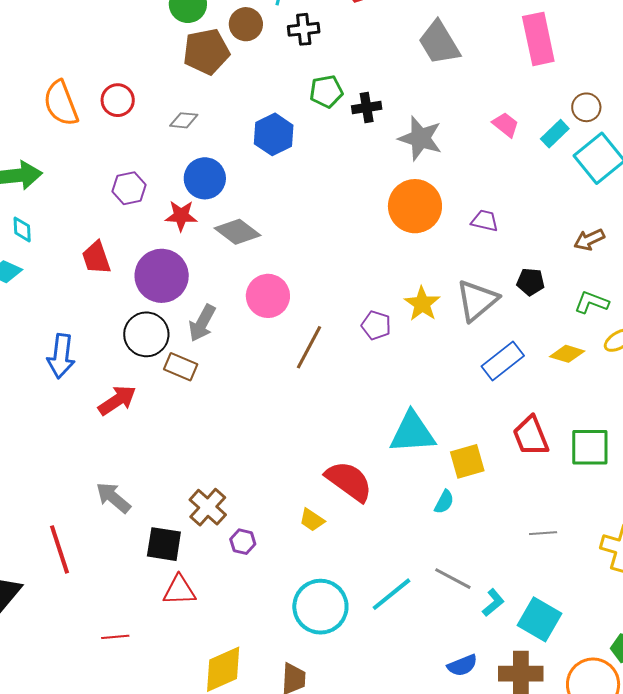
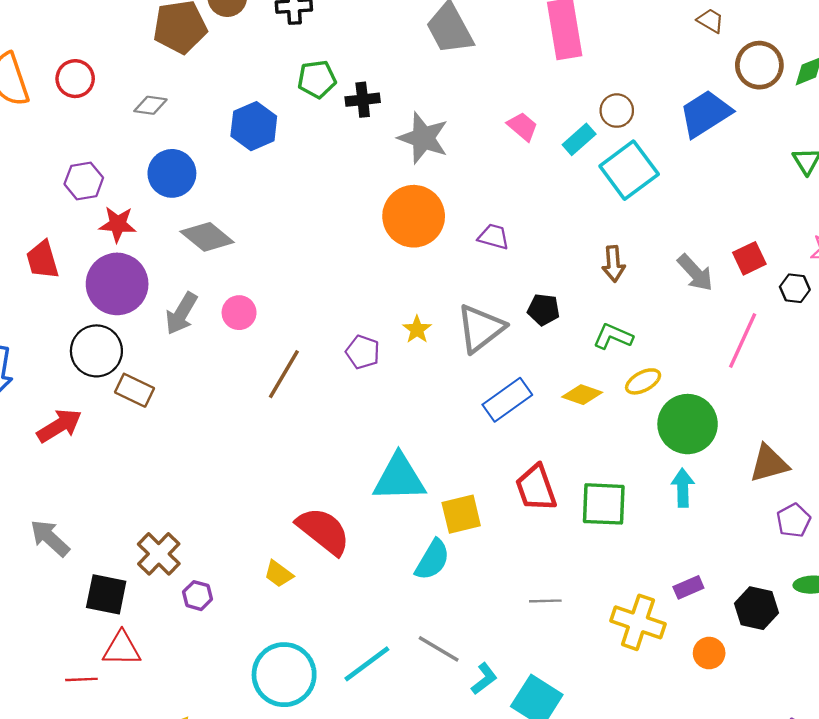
red star: (181, 216) -> (118, 224), moved
brown arrow: (589, 240) -> (613, 264), turned -72
pink circle: (268, 296) -> (239, 313), size x0.7
yellow star: (422, 304) -> (417, 329), size x0.7
gray arrow: (202, 323) -> (181, 314), moved
cyan semicircle: (444, 502) -> (432, 560), size x1.5
red line: (115, 637) -> (81, 679), moved

